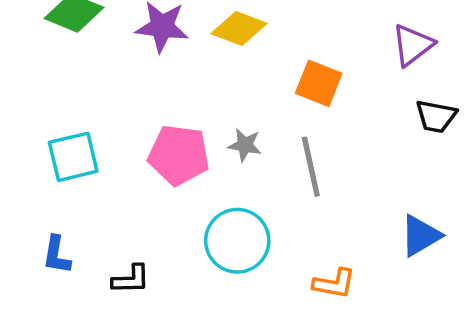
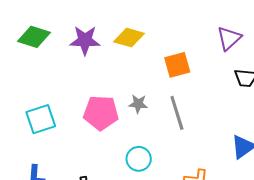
orange square: (319, 83) -> (177, 65), turned -32
cyan circle: (237, 241) -> (139, 159), size x0.7

